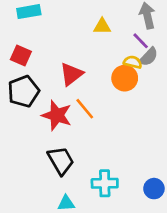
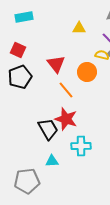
red triangle: (71, 74) -> (56, 64), turned -30
orange circle: (125, 78) -> (87, 72), moved
red star: (57, 115) -> (66, 119), moved

